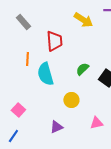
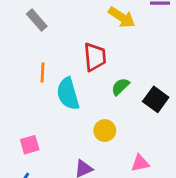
red trapezoid: (54, 41) -> (95, 57), moved
pink square: (18, 110) -> (30, 145), turned 32

